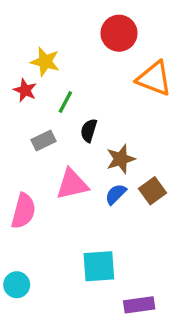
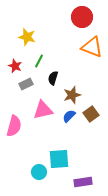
red circle: (119, 33) -> (82, 17), moved
red star: (25, 90) -> (15, 66), moved
cyan circle: (17, 285) -> (39, 172), moved

